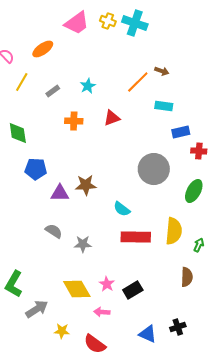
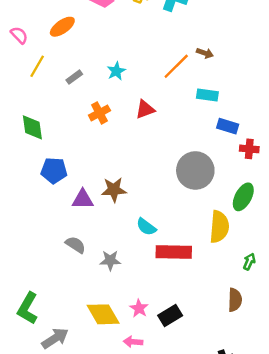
orange cross: (74, 121) -> (99, 113), turned -30
blue rectangle: (181, 132) -> (228, 126), turned 30
cyan semicircle: (122, 209) -> (146, 227), moved
yellow semicircle: (174, 231) -> (219, 227), moved

